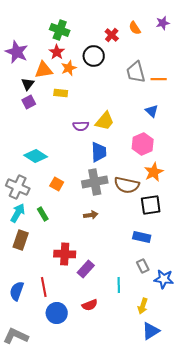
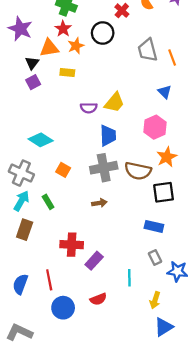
orange line: (159, 79) -> (172, 58), turned 70

